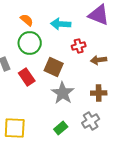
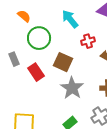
orange semicircle: (27, 20) -> (24, 16), moved
cyan arrow: (61, 24) -> (70, 19), turned 48

